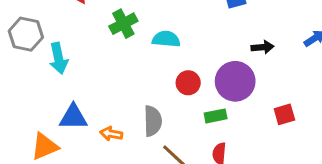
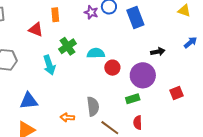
cyan arrow: (59, 58) -> (49, 65), moved
red circle: (188, 83) -> (112, 68), moved
blue triangle: (73, 117) -> (29, 101), moved

